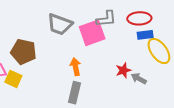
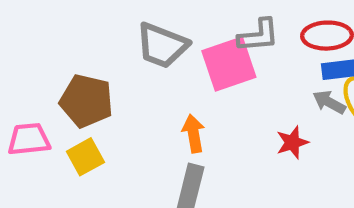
yellow square: (13, 79) -> (85, 157), moved, turned 36
gray arrow: (139, 79) -> (329, 102), moved

